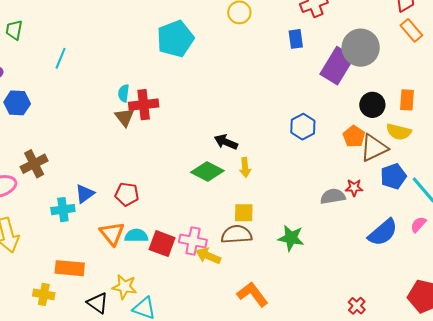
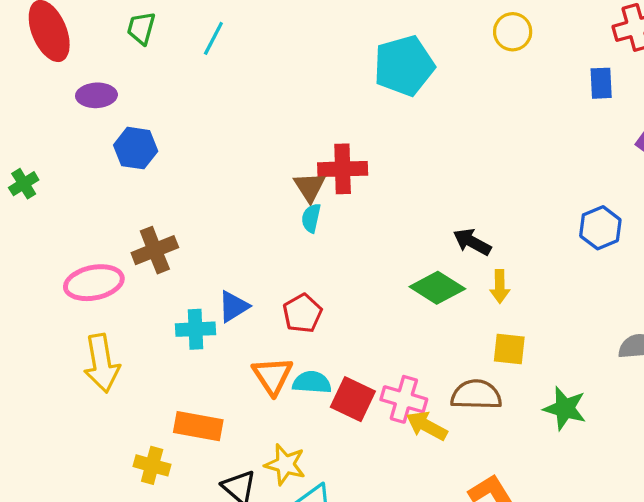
cyan line: (61, 58) -> (213, 38), moved
cyan semicircle: (124, 93) -> (311, 218), moved
red pentagon: (127, 194) -> (302, 313), turned 30
yellow square: (244, 213) -> (509, 349), moved

